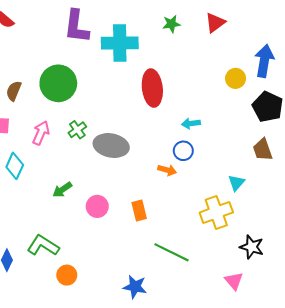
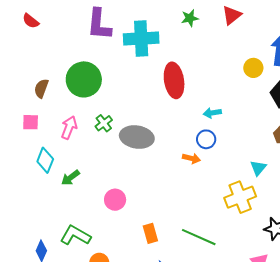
green arrow: (62, 190) -> (70, 178), moved
pink circle: (97, 206) -> (115, 200), moved
orange rectangle: (139, 210) -> (150, 233), moved

